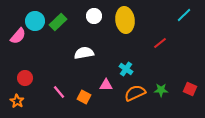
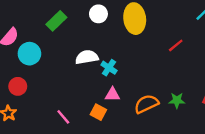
cyan circle: (35, 21) -> (29, 54), moved
cyan cross: (126, 69) -> (109, 68), moved
pink line: (59, 92) -> (63, 117), moved
orange square: (84, 97) -> (98, 112), moved

